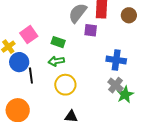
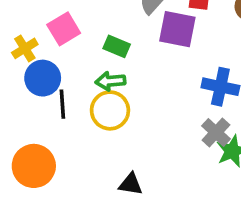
purple square: (91, 30) -> (177, 29), size x1.5
yellow circle: (65, 85) -> (110, 110), moved

